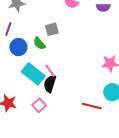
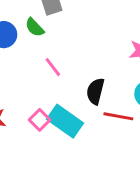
cyan rectangle: (33, 74) -> (65, 121), moved
black semicircle: (50, 84) -> (95, 91), moved

